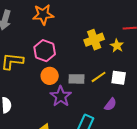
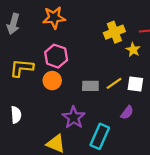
yellow cross: (94, 40) -> (114, 32), moved
orange circle: (50, 76) -> (52, 81), moved
purple star: (61, 96) -> (74, 117), moved

